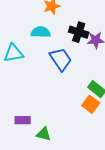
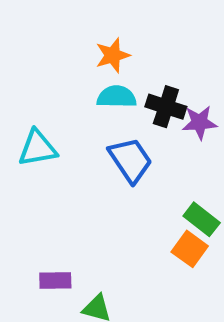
cyan semicircle: (41, 32) -> (117, 97), moved

